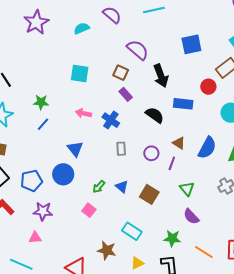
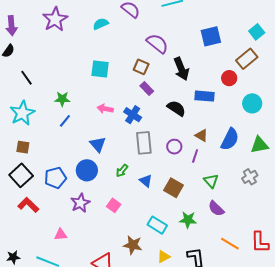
gray rectangle: (121, 149) -> (144, 143), size x1.6
green arrow: (99, 187) -> (122, 171), moved
purple star: (43, 211) -> (80, 203), moved, turned -30
green star: (172, 238) -> (188, 220), moved

